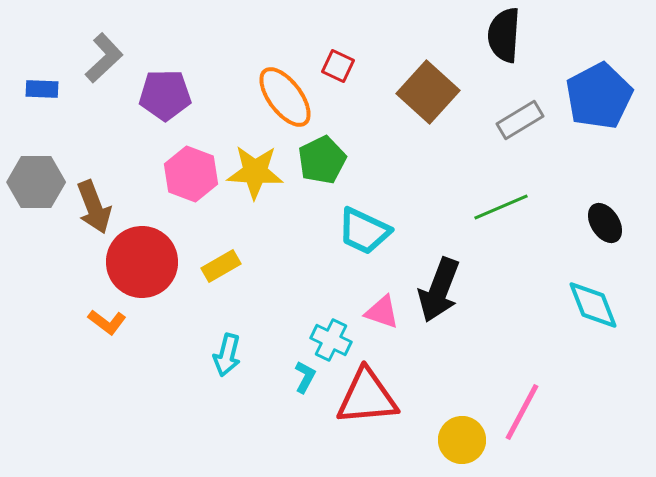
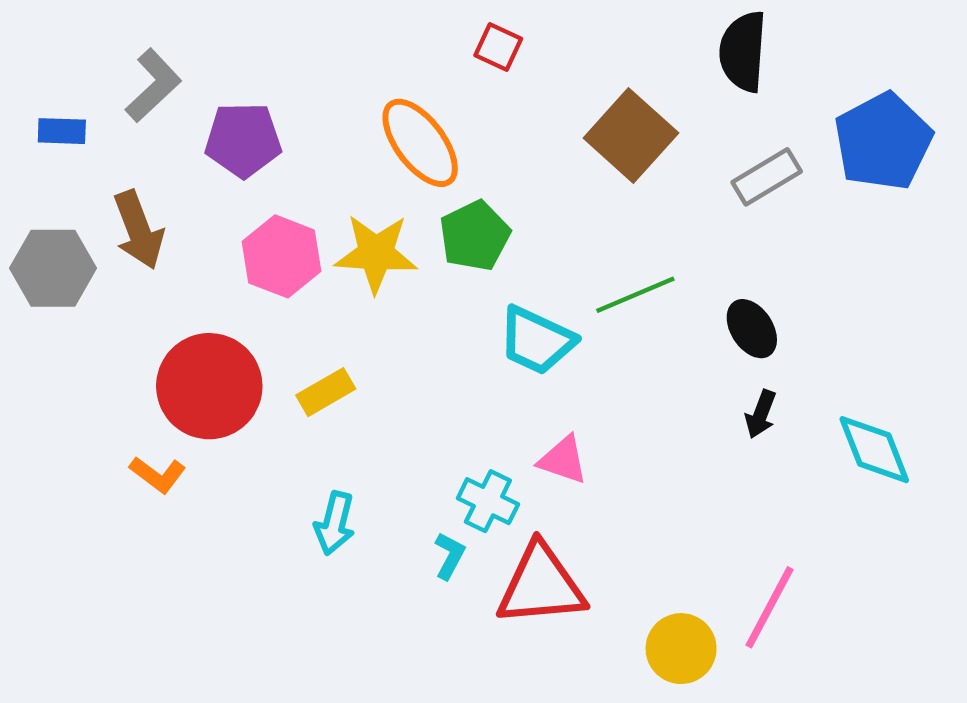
red square: (338, 66) -> (498, 47), moved
brown arrow: (94, 207) -> (139, 230), moved
green line: (501, 207) -> (635, 295), moved
black ellipse: (605, 223) -> (752, 329), moved
black arrow: (439, 290) -> (761, 414), moved, size x0.5

